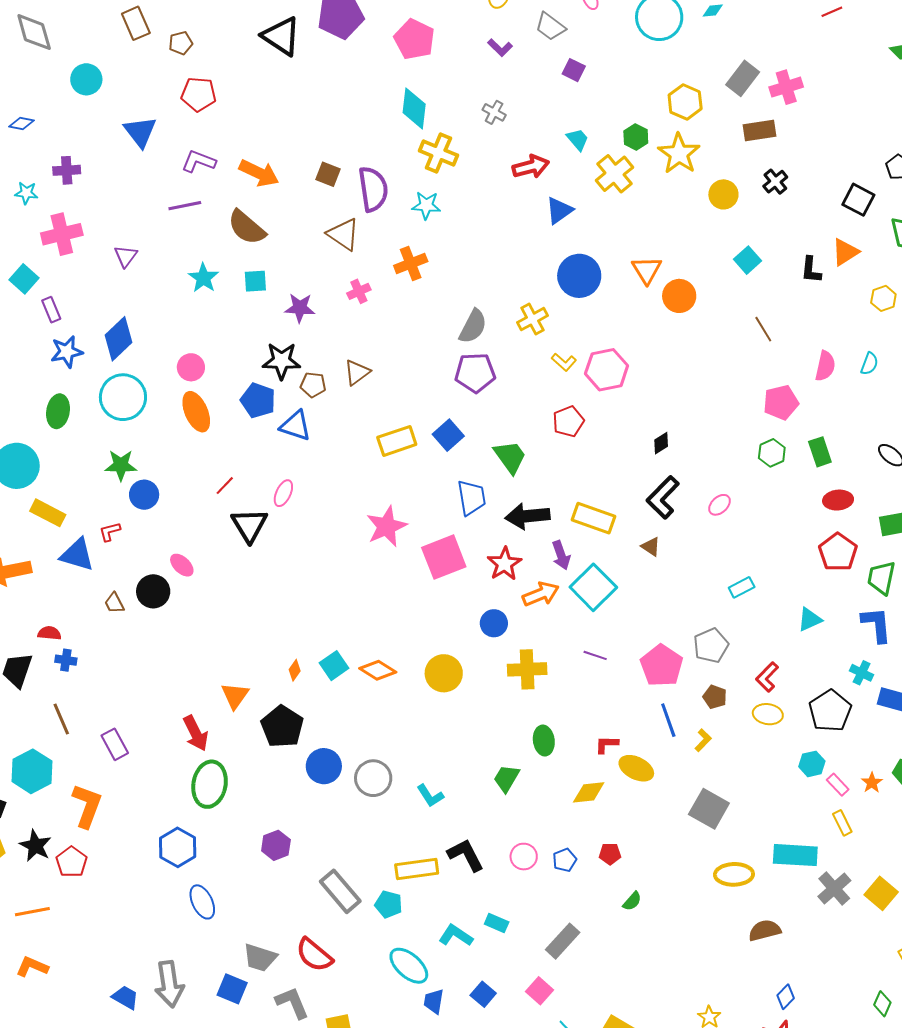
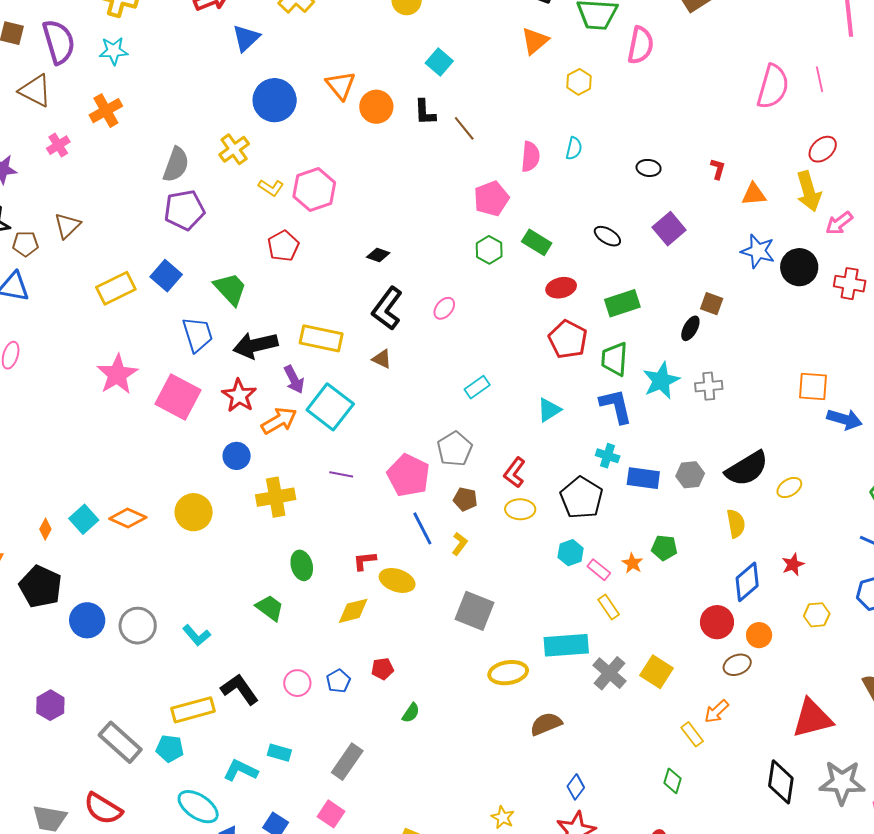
black L-shape: (811, 270) -> (425, 112), moved
black diamond: (661, 443) -> (378, 255), turned 60
green rectangle: (820, 452) -> (537, 242), turned -32
pink square: (444, 557) -> (178, 397), turned -33
green trapezoid: (506, 778) -> (270, 608), turned 104

